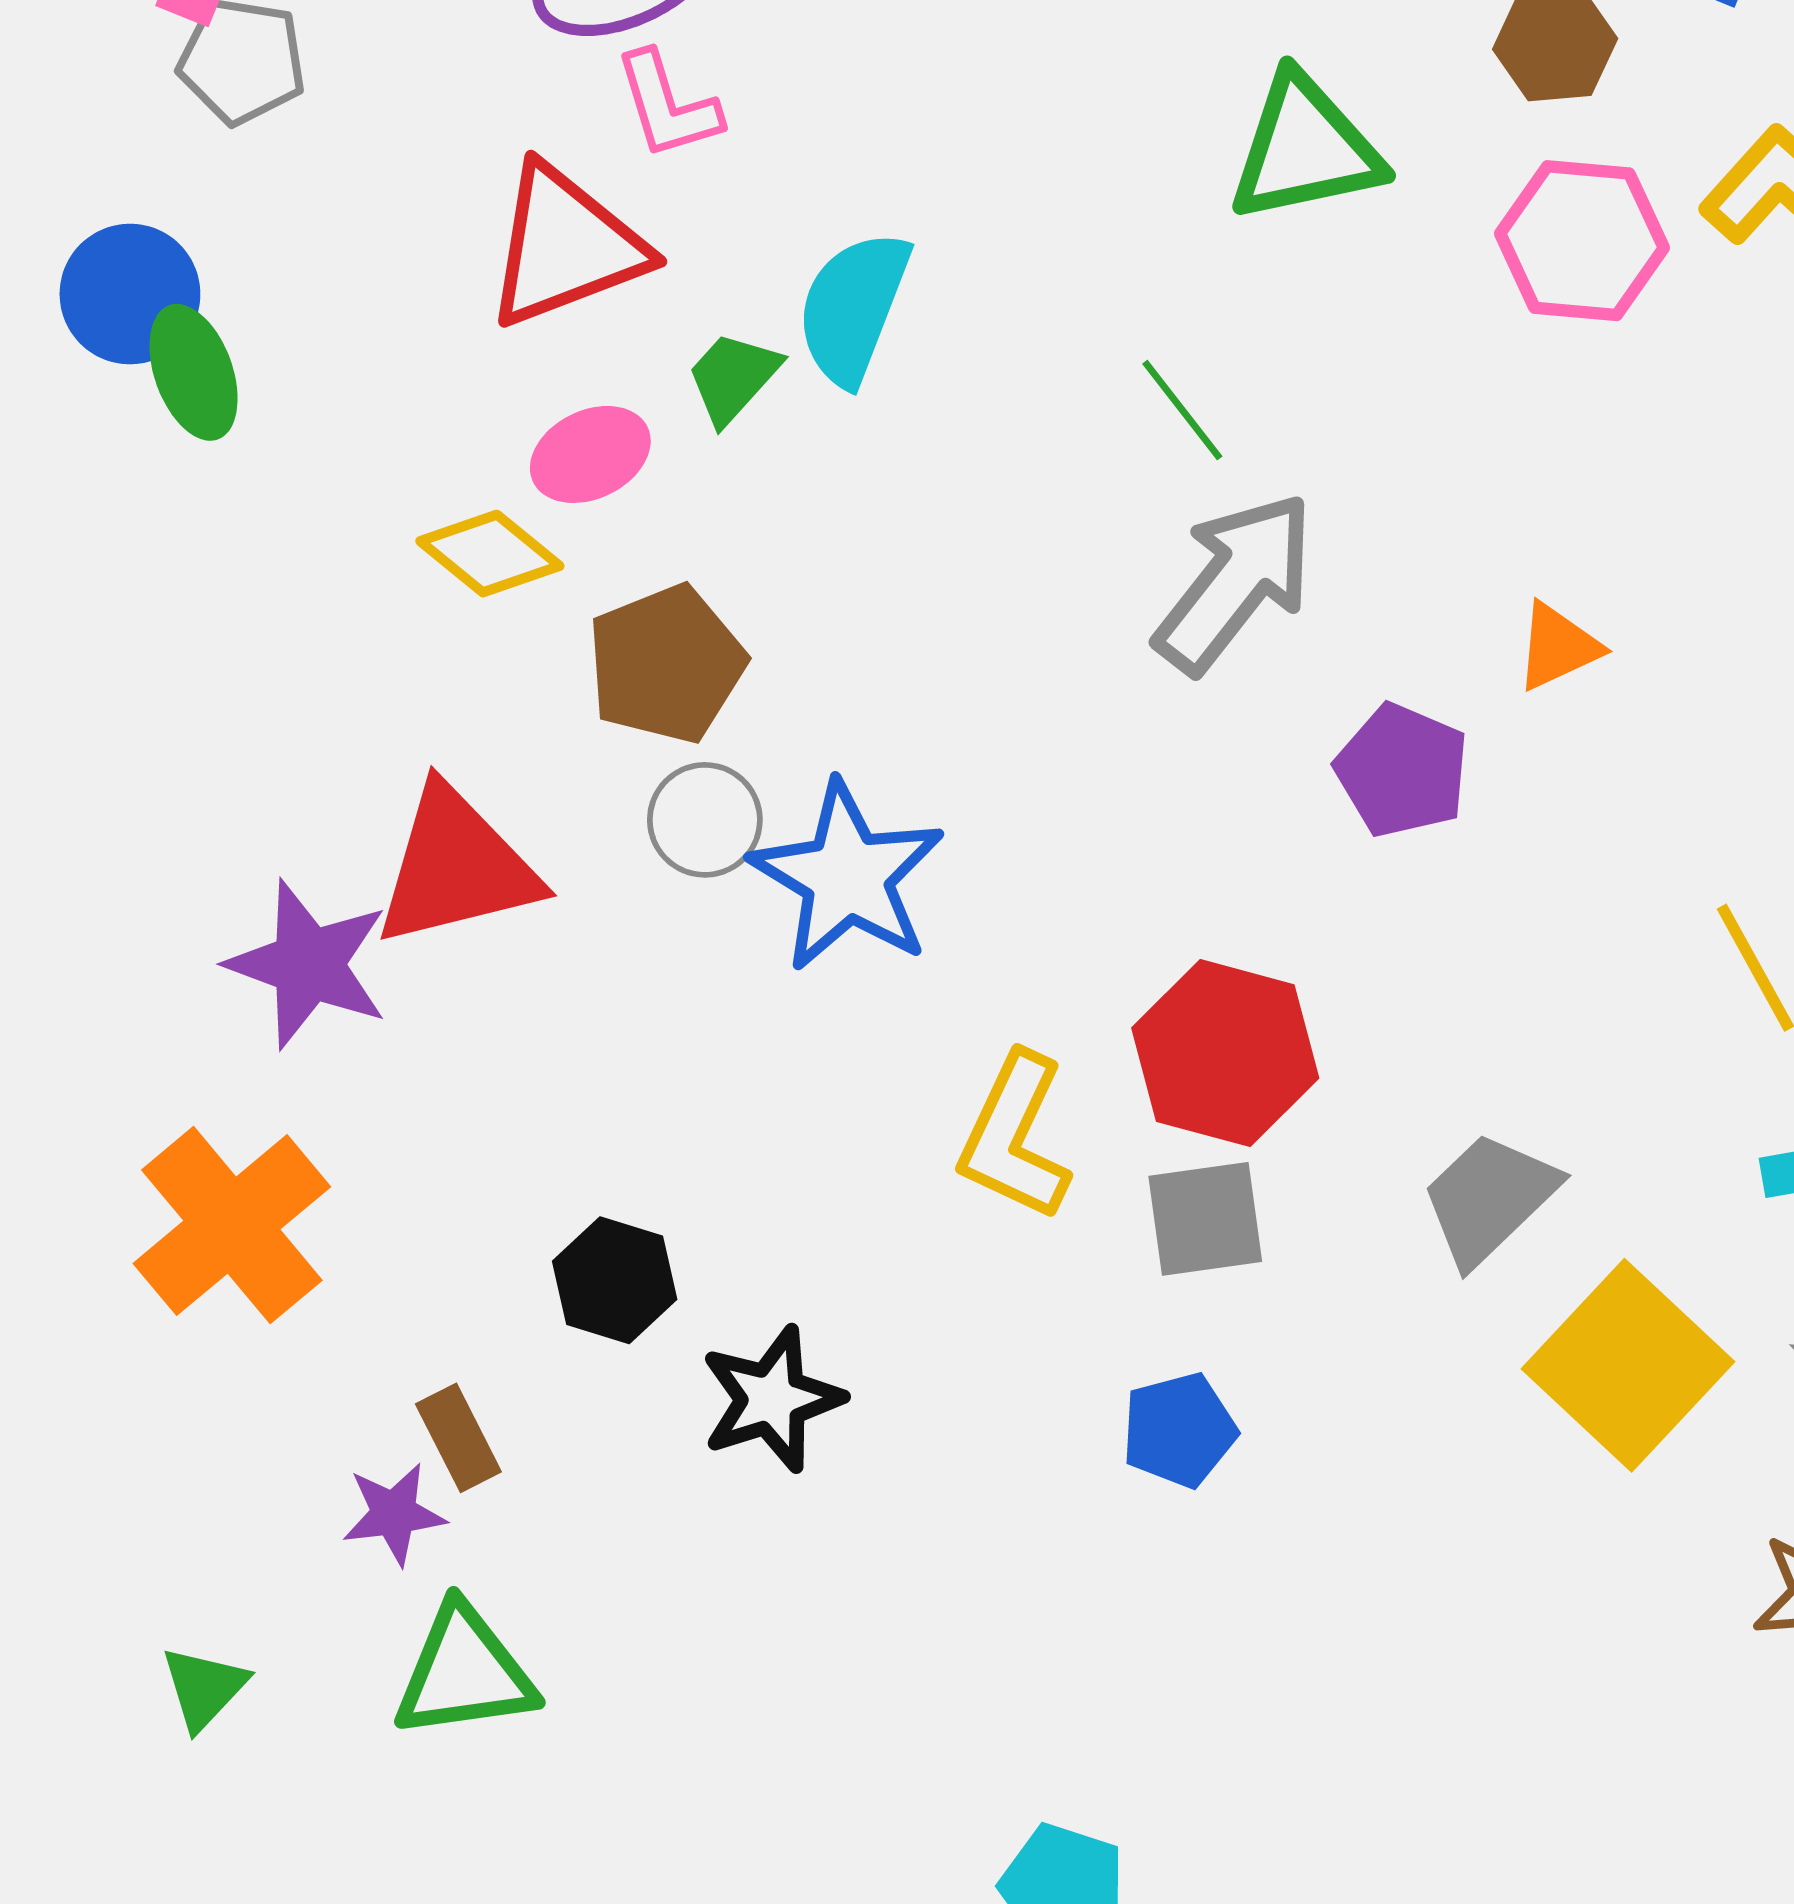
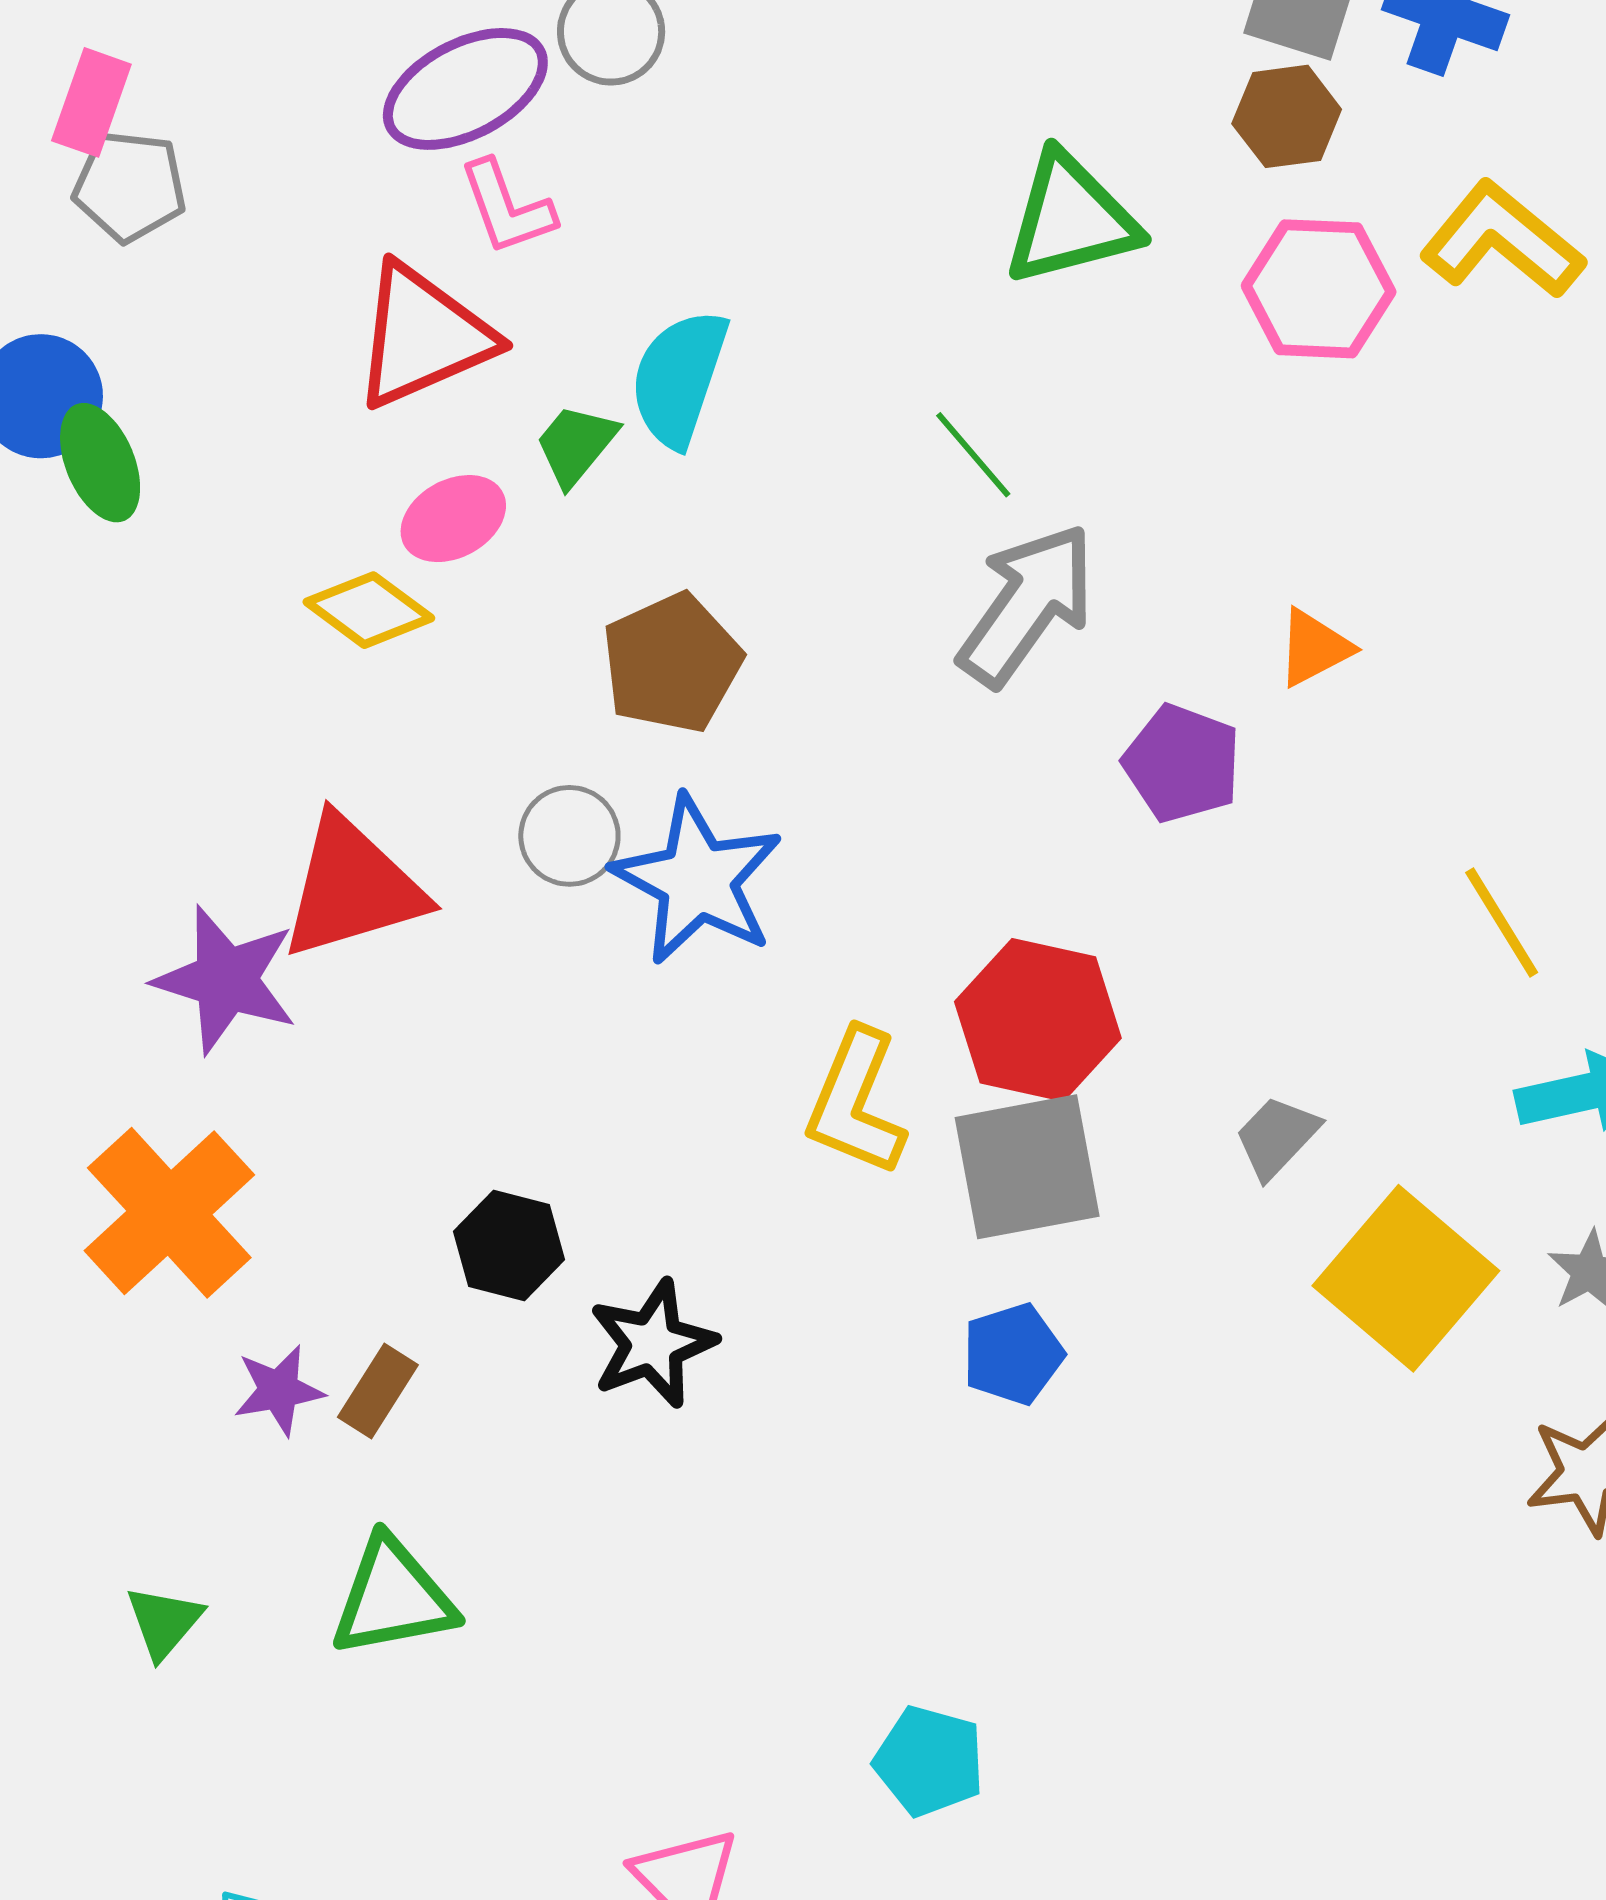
brown pentagon: (666, 664) -> (672, 663), moved
gray trapezoid: (1489, 1199) -> (1277, 1137), size x0.7
gray square: (1205, 1219) -> (1027, 1167), size x1.4
brown rectangle: (458, 1438) -> (378, 1391), turned 62
purple star: (394, 1514) -> (279, 1390), moved

